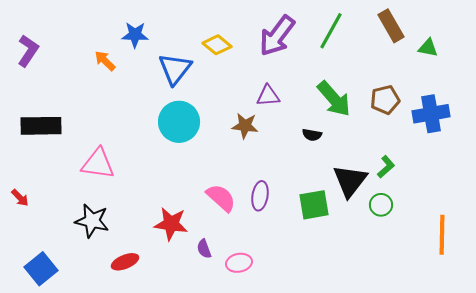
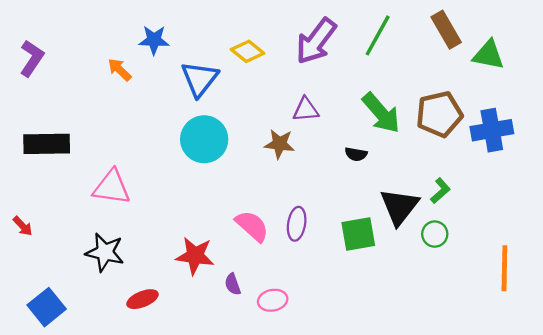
green triangle: (428, 48) -> (488, 55), size x1.4
brown pentagon: (385, 100) -> (439, 114), size x1.4

